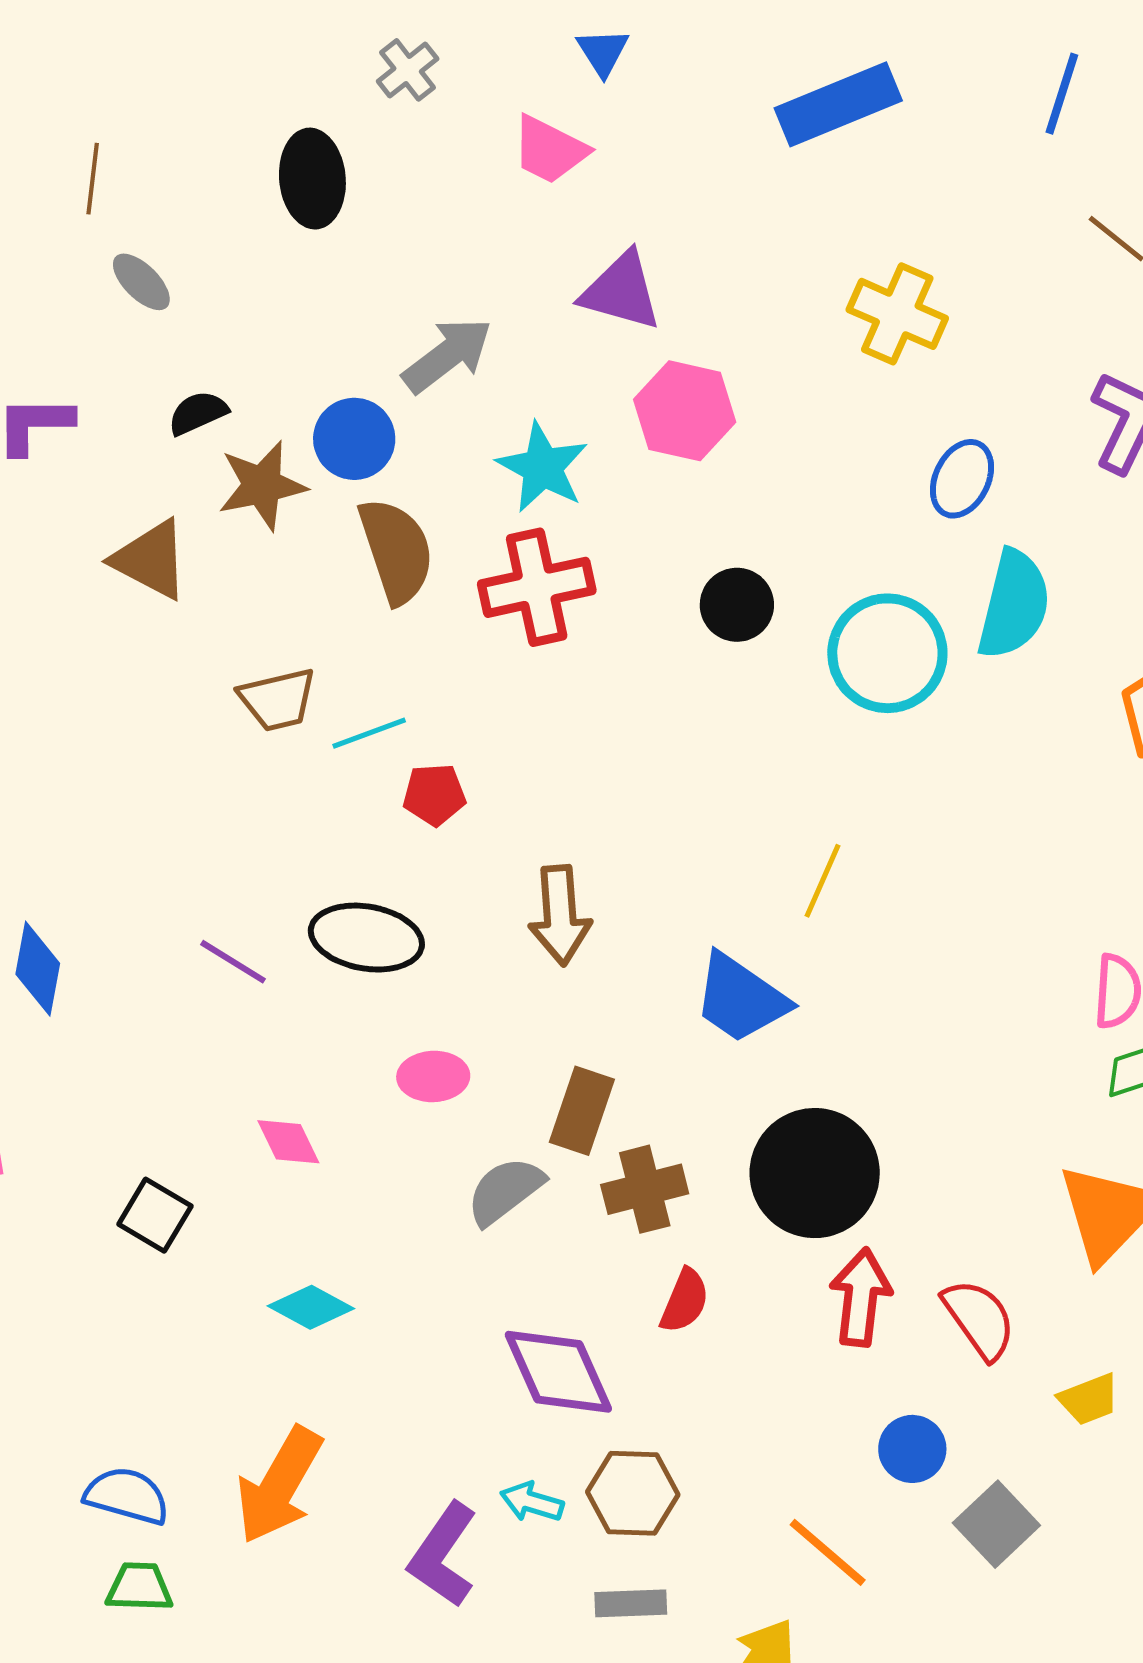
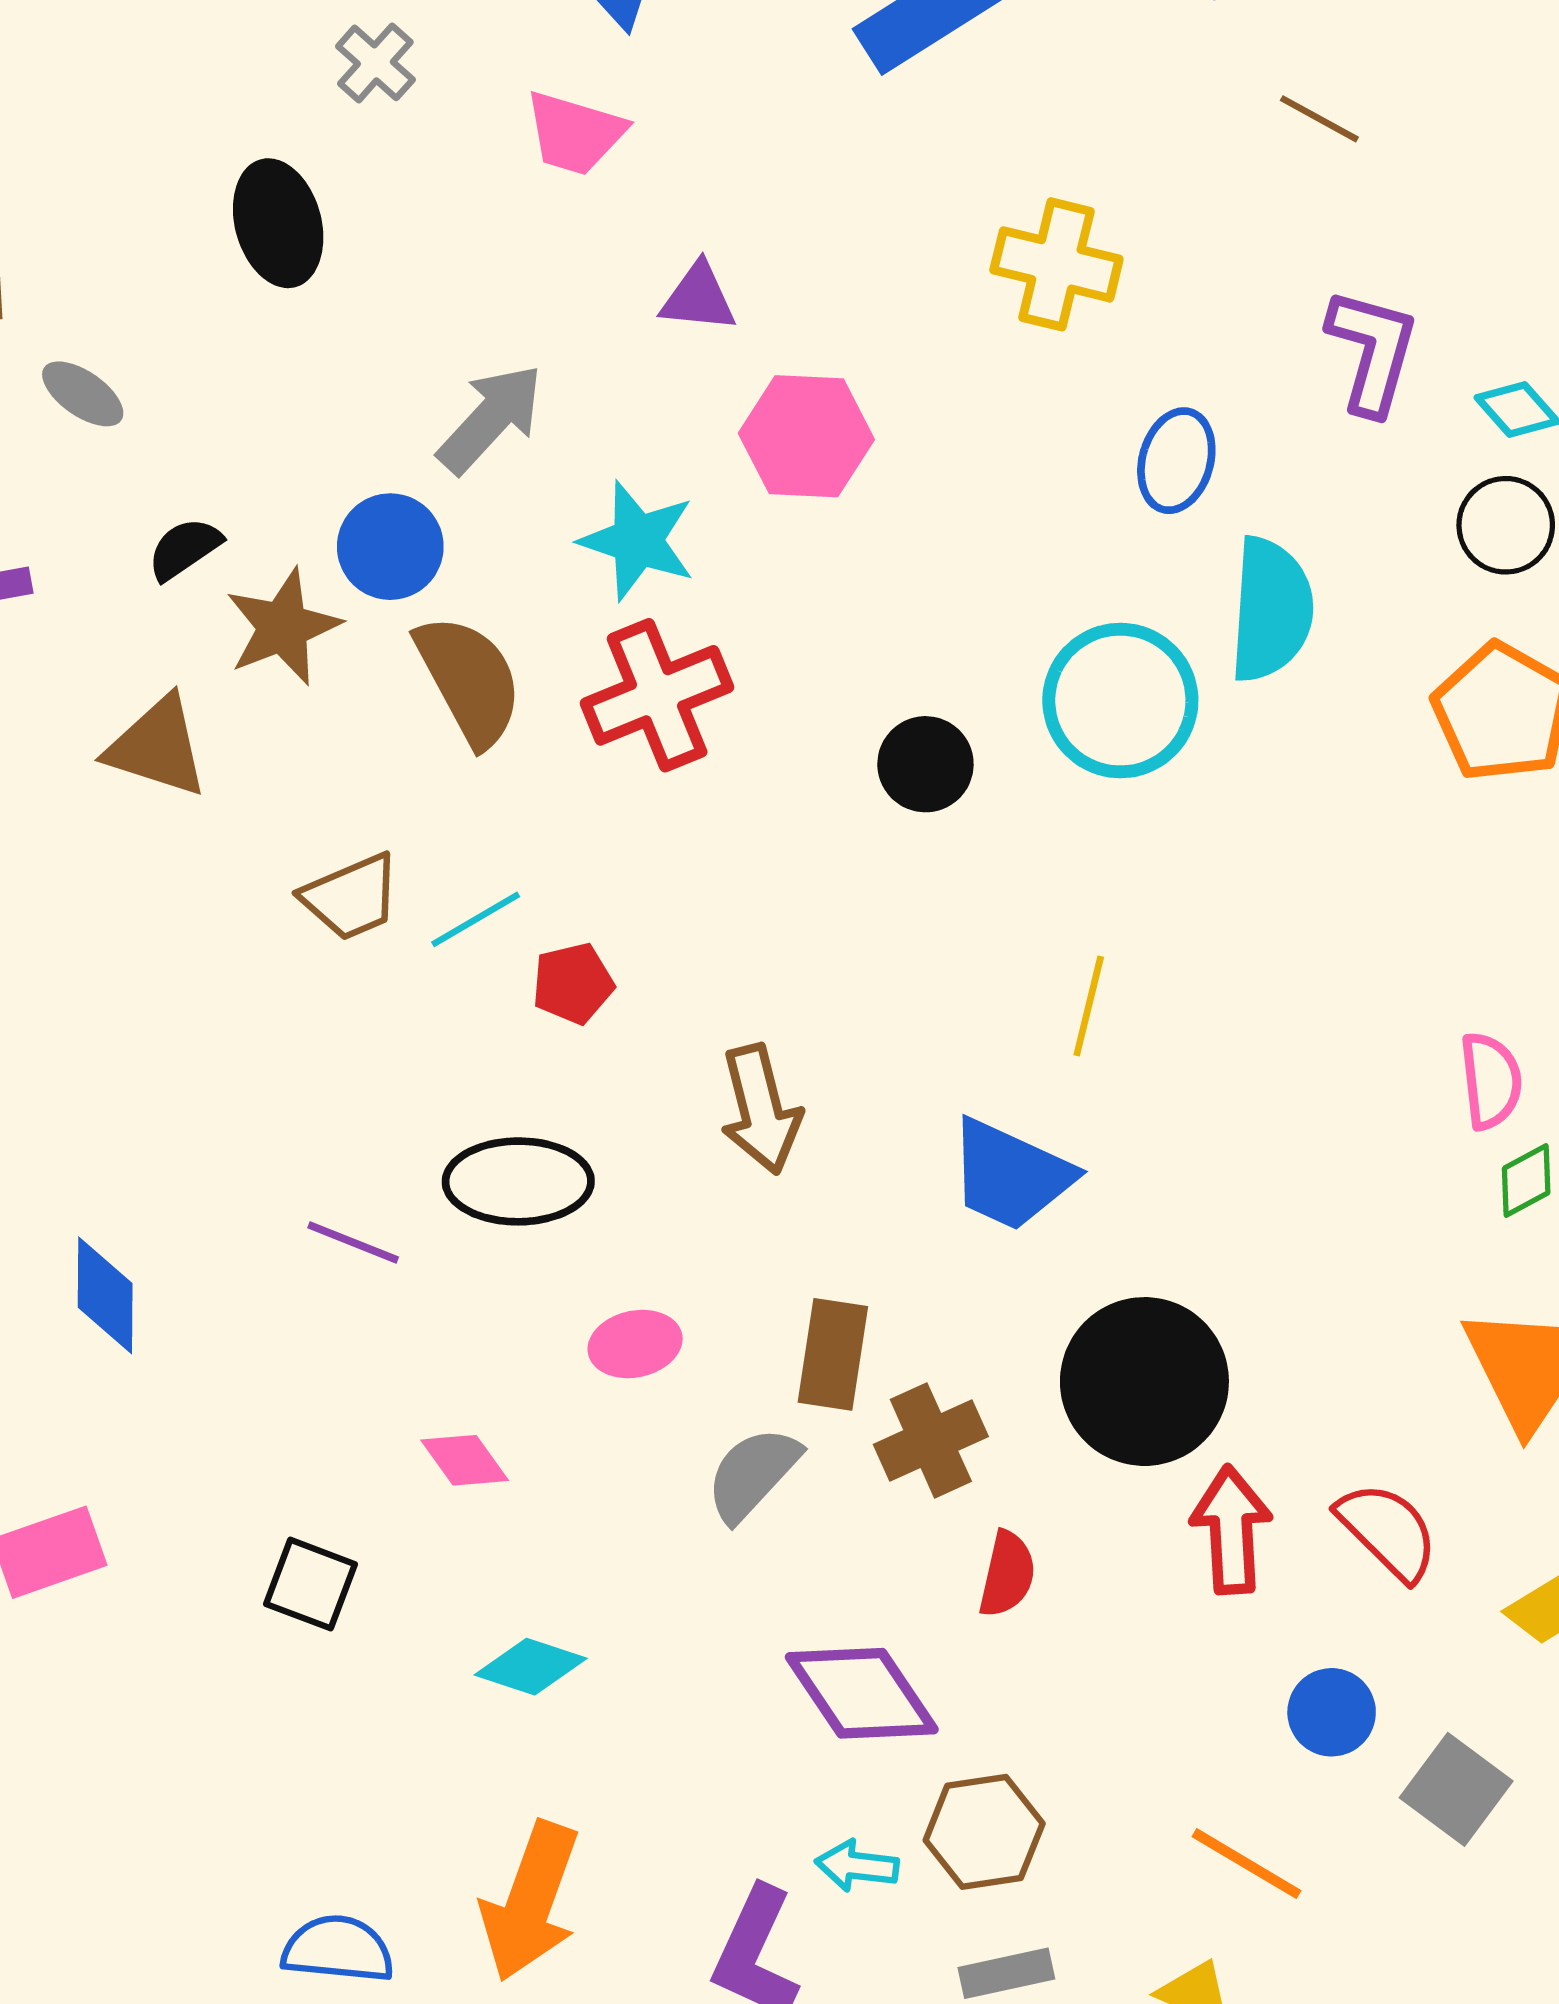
purple triangle: (621, 291) -> (698, 298), size x0.7
black circle: (737, 605) -> (925, 764), moved

